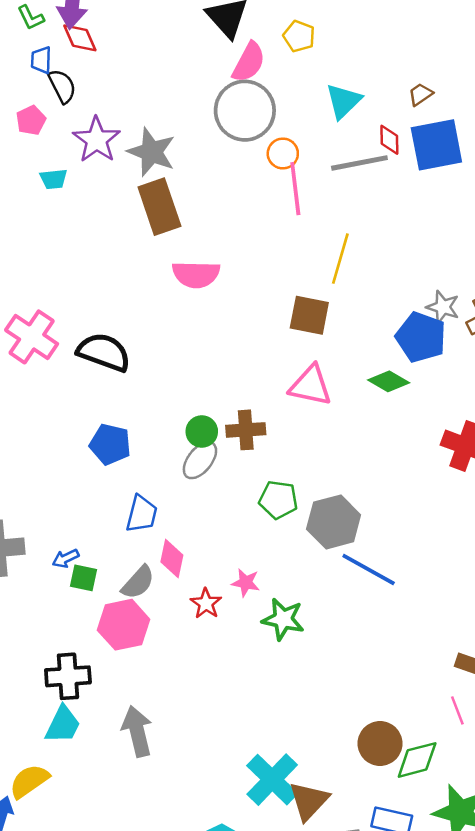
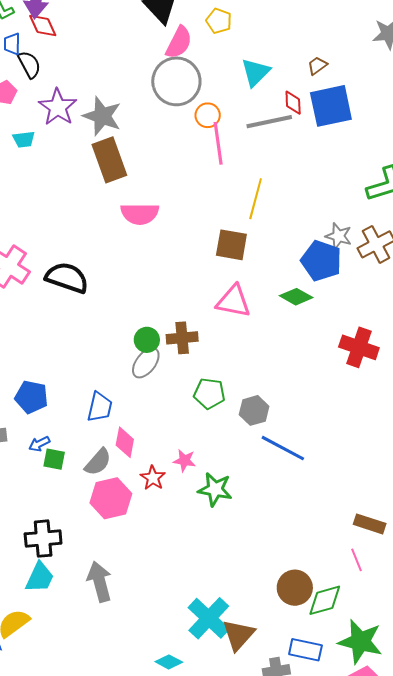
blue pentagon: (110, 444) -> (31, 397), moved
gray hexagon: (334, 522) -> (254, 410), size x0.7
pink hexagon: (124, 625) -> (111, 498), moved

